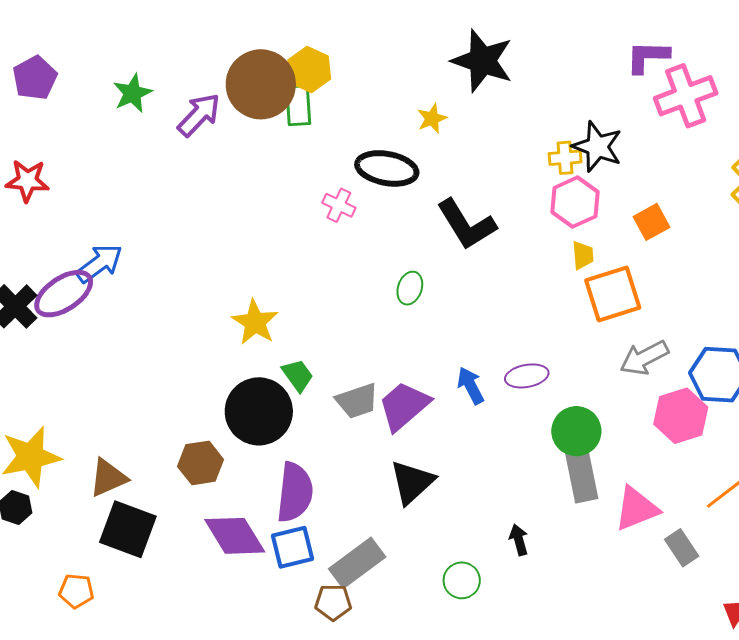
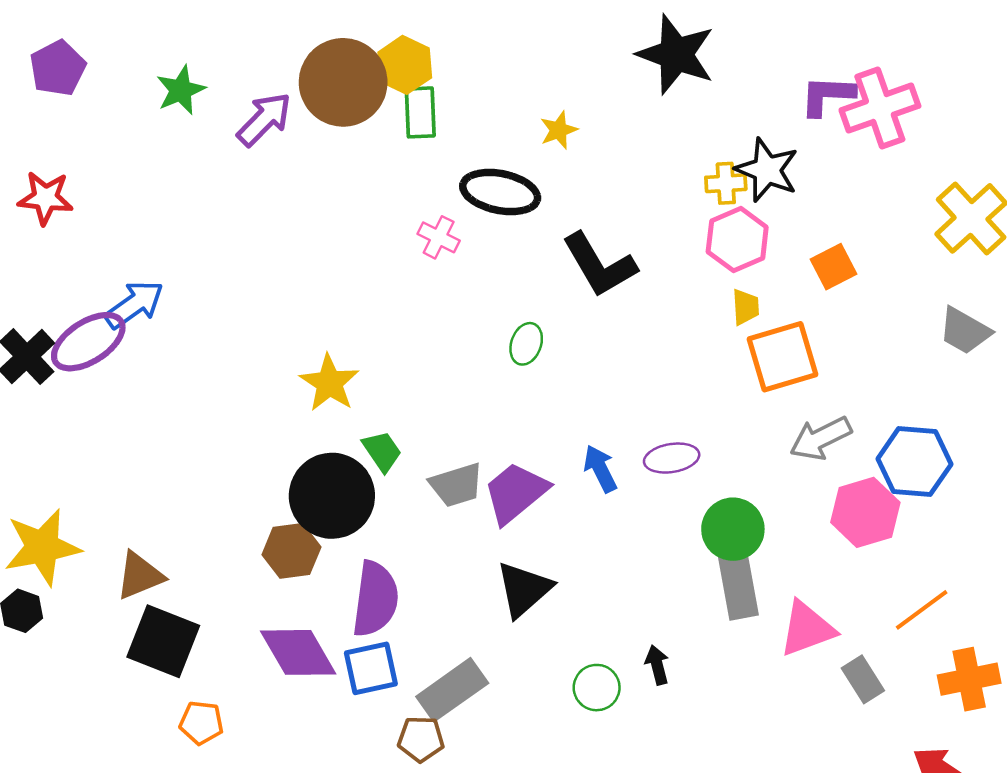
purple L-shape: (648, 57) -> (827, 95), moved
black star: (482, 61) -> (676, 54), moved
green rectangle: (298, 105) -> (420, 112), moved
brown hexagon: (201, 463) -> (291, 551), moved
green circle: (462, 580) -> (597, 688), moved
orange pentagon: (76, 591) -> (201, 723), moved

